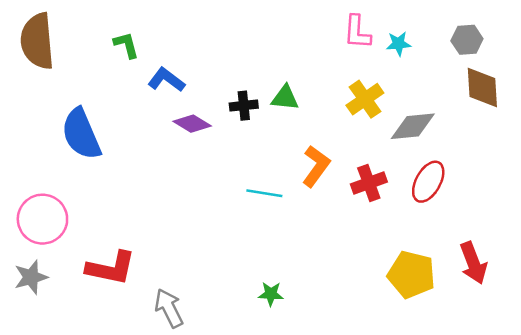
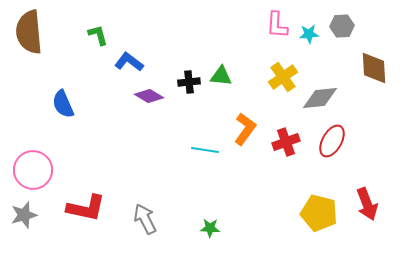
gray hexagon: (467, 40) -> (342, 26), moved
blue semicircle: (81, 134) -> (63, 104), size x0.7
gray arrow: (169, 308) -> (145, 219), moved

